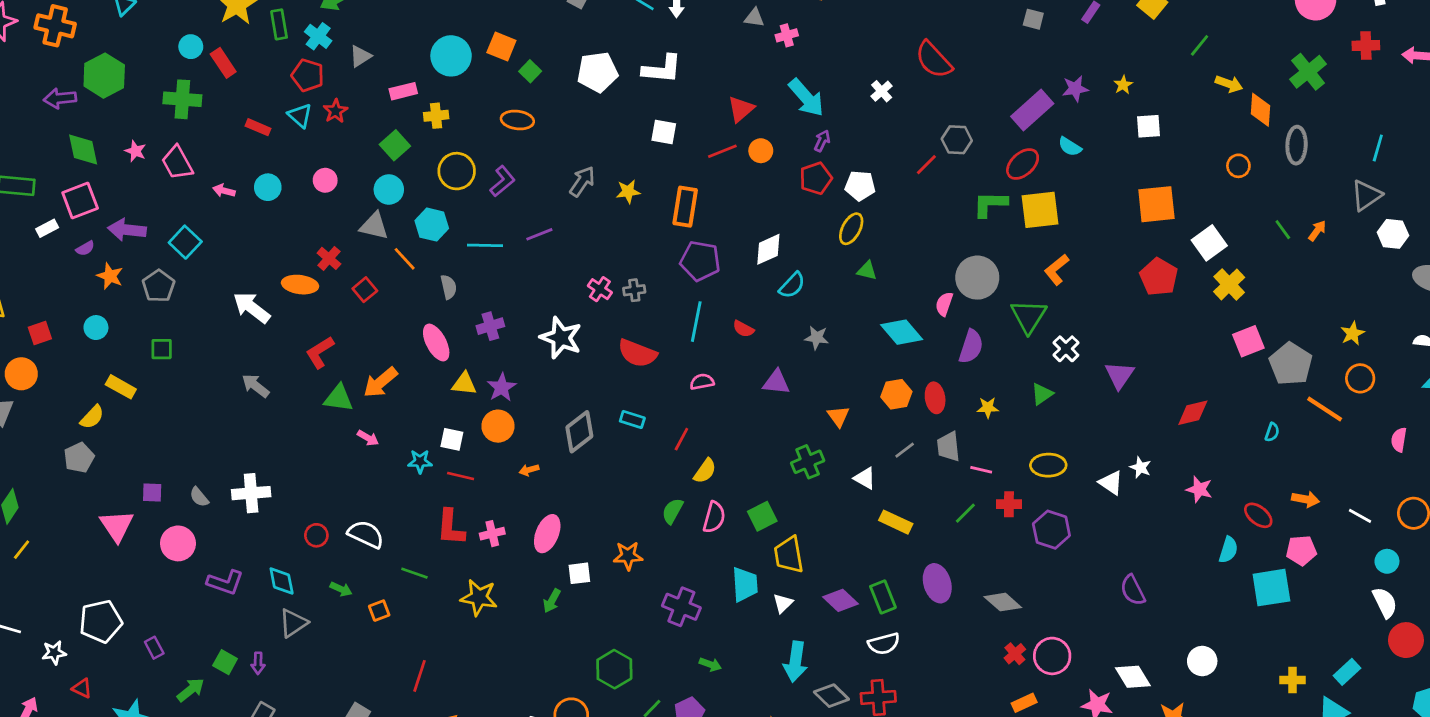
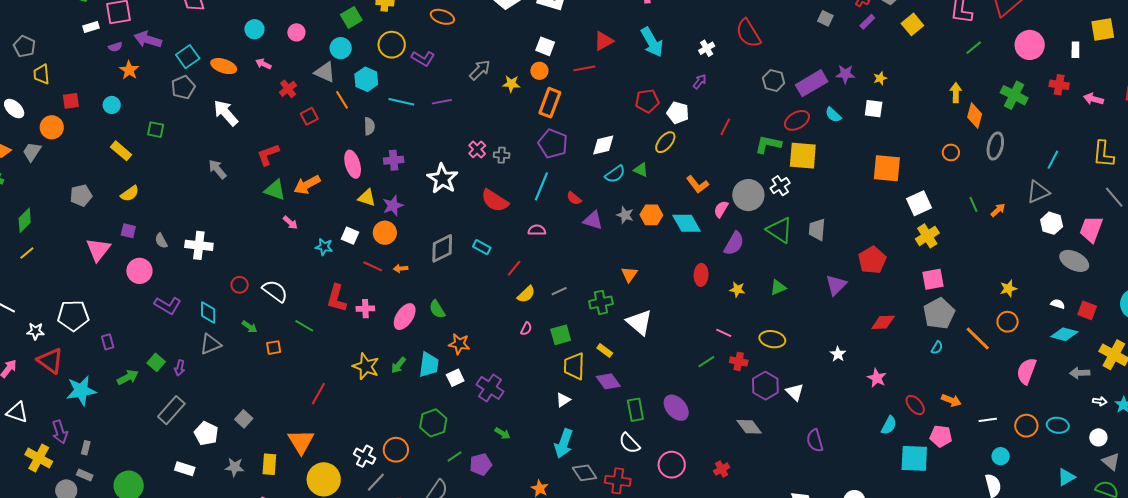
green line: (1200, 45) -> (974, 48), moved
green cross: (1308, 72) -> (1014, 95), turned -36
yellow arrow: (1229, 84) -> (956, 93), turned -120
white square: (1149, 126) -> (874, 109), moved
gray hexagon: (957, 140) -> (774, 80), moved
purple arrow: (822, 141) -> (700, 82), moved
orange circle: (761, 151) -> (539, 71), moved
red line: (926, 165) -> (725, 127), moved, turned -30
purple L-shape: (502, 181) -> (423, 58), turned 60
pink arrow: (224, 191) -> (263, 64), moved
orange L-shape: (1057, 270) -> (697, 184), moved, turned -100
green triangle: (867, 271) -> (641, 170), moved
red pentagon: (1159, 277) -> (872, 260), moved
orange ellipse: (300, 285) -> (224, 66), moved
gray pentagon: (159, 286) -> (183, 87), moved
green triangle: (1029, 316) -> (780, 230), turned -40
white cross: (1066, 349) -> (780, 186), moved
gray pentagon: (1291, 364) -> (939, 314), moved
purple triangle: (776, 382) -> (593, 220), moved
orange hexagon: (896, 394) -> (651, 215), moved
yellow semicircle: (92, 417) -> (130, 194), moved
pink semicircle: (1399, 440) -> (1026, 371), size x1.5
gray trapezoid: (948, 447) -> (817, 230), moved
gray line: (905, 450) -> (559, 291), moved
red line: (461, 476) -> (373, 266), moved
white triangle: (865, 478) -> (639, 322), size x1.6
white triangle: (1111, 483) -> (795, 392), moved
green semicircle: (673, 511) -> (437, 309), moved, turned -72
white line: (1360, 516) -> (988, 420), turned -48
pink semicircle: (714, 517) -> (526, 329), size x0.6
yellow rectangle: (896, 522) -> (605, 351), moved, size x0.7
white square: (579, 573) -> (455, 378), moved, turned -30
purple ellipse: (937, 583) -> (676, 408), turned -36
cyan trapezoid: (745, 584) -> (429, 365), moved
yellow star: (479, 597) -> (366, 366), moved
purple diamond: (840, 600) -> (608, 381), moved
gray diamond: (1003, 602) -> (749, 427), moved
white semicircle: (884, 644) -> (629, 443), turned 50
pink circle: (1052, 656) -> (672, 465), moved
red line: (419, 676) -> (318, 394), moved
red triangle: (82, 688) -> (50, 361), size x1.8

